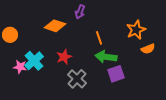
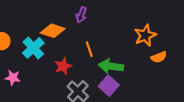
orange line: (99, 38) -> (89, 49), moved
cyan cross: (34, 61) -> (33, 48), moved
purple square: (116, 74) -> (109, 86), moved, turned -30

